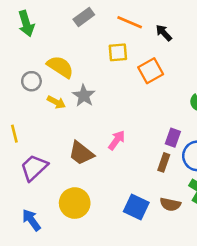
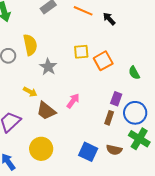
yellow square: (118, 52) -> (81, 52), moved
yellow semicircle: (60, 67) -> (30, 45), turned 45
orange square: (151, 71) -> (103, 61), moved
yellow arrow: (56, 102) -> (30, 92), moved

